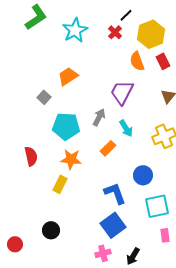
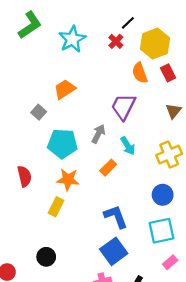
blue circle: (143, 175) -> (163, 195), moved
pink rectangle: (165, 235) -> (170, 262), turned 56

